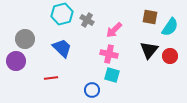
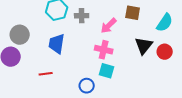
brown square: (150, 17) -> (133, 13), moved
gray cross: (87, 20) -> (82, 16), turned -32
blue trapezoid: (62, 48) -> (57, 44), turned -125

